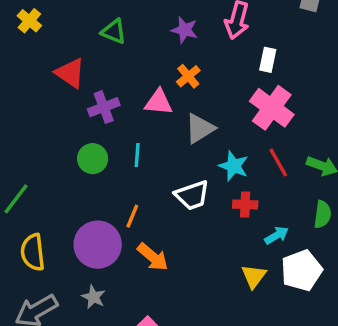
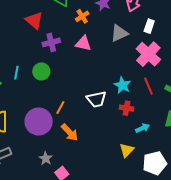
orange cross: (188, 76) -> (82, 16), moved
gray triangle: (200, 129) -> (119, 33), moved
cyan line: (137, 155) -> (16, 73), moved
white pentagon: (302, 270) -> (155, 163), moved
gray star: (93, 297) -> (46, 158), moved

